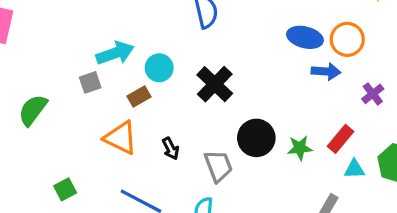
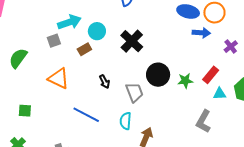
orange triangle: (121, 138) -> (59, 78), moved
green square: (65, 189) -> (25, 111), moved, turned 32

